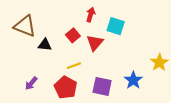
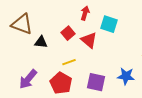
red triangle: (95, 43) -> (89, 40), turned -30
blue star: (133, 80) -> (126, 76), turned -30
purple arrow: (31, 83) -> (28, 79), size x1.5

